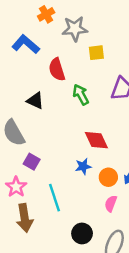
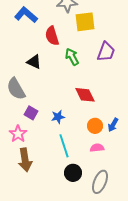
yellow square: (96, 53) -> (85, 22), size x1.5
blue star: (83, 166) -> (58, 117), moved
cyan line: (54, 198) -> (64, 146), moved
pink semicircle: (111, 204) -> (97, 148), turned 64

